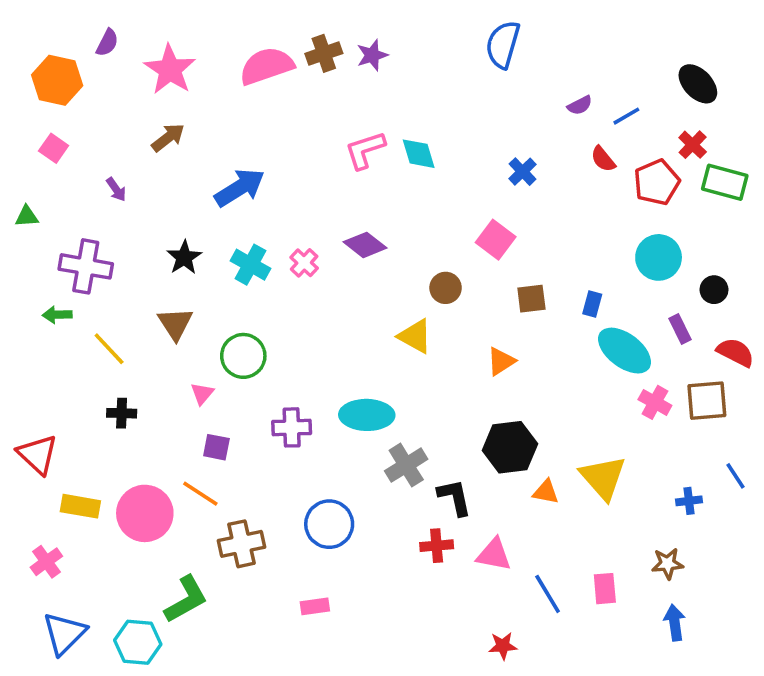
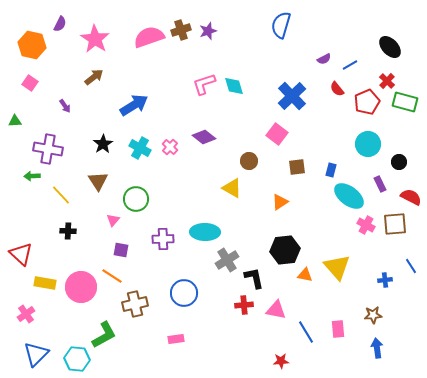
blue cross: (522, 172) -> (292, 96), size x1.8

